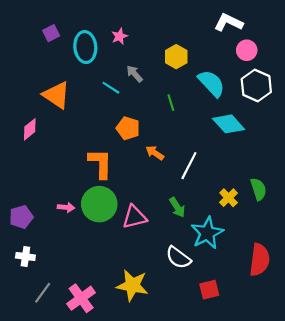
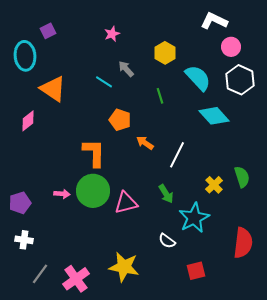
cyan ellipse: (85, 47) -> (25, 56), moved
white semicircle: (178, 258) -> (167, 241), size x0.7

